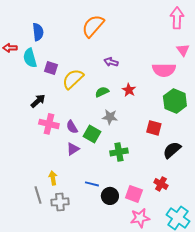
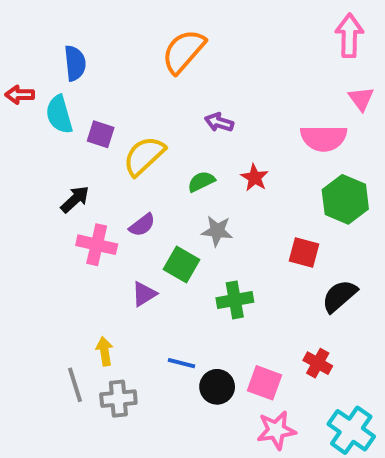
purple semicircle: (72, 127) -> (142, 225), moved, turned -96

